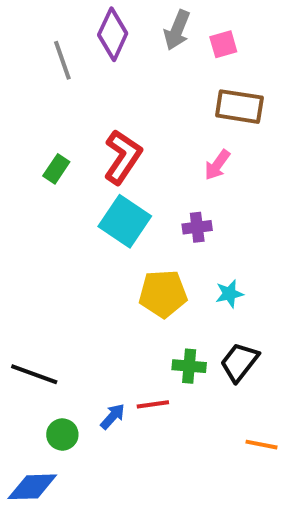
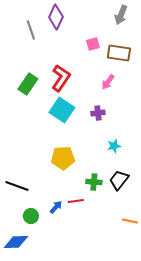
gray arrow: (177, 30) -> (121, 15), moved
pink square: (223, 44) -> (93, 44), moved
green rectangle: (56, 169) -> (28, 84), size x1.5
yellow pentagon: (163, 294) -> (63, 158), moved

